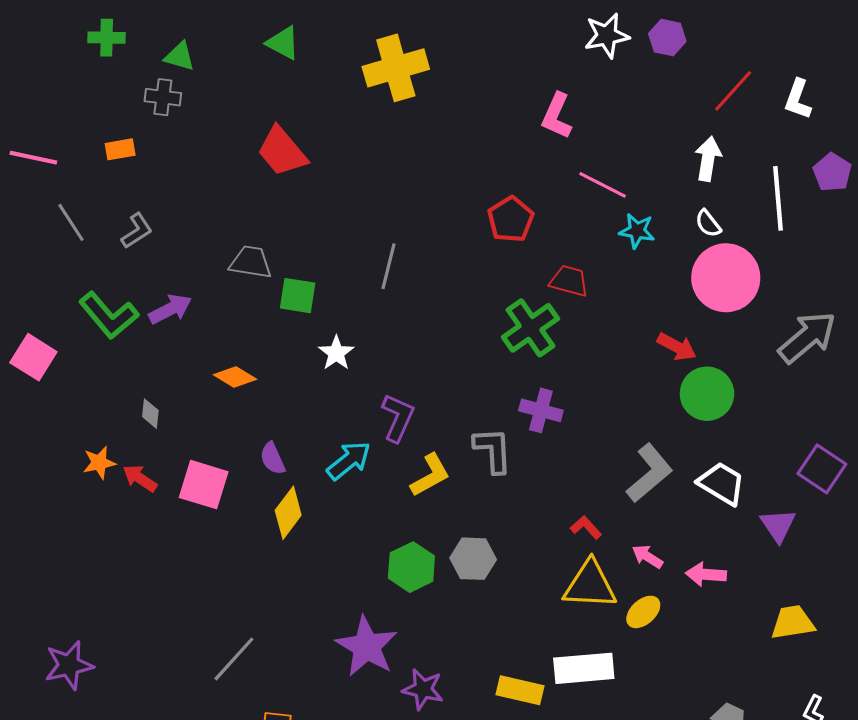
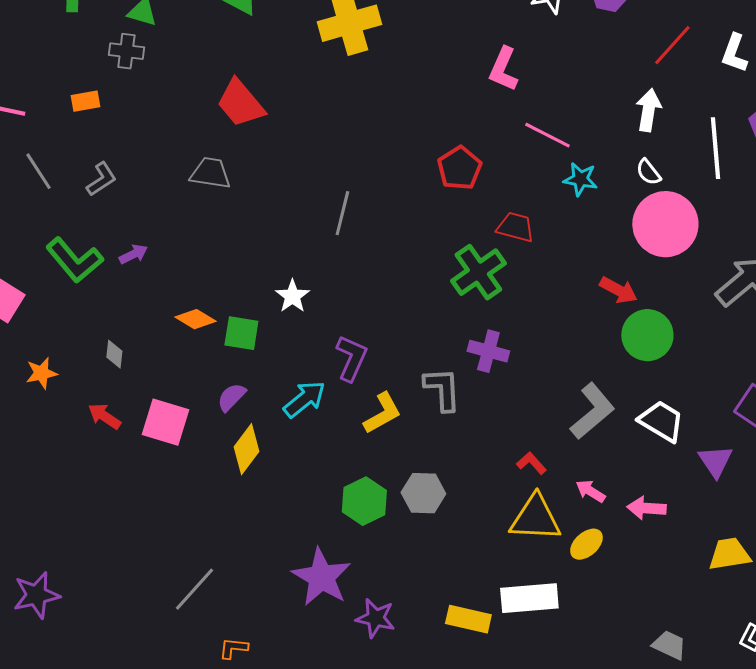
gray trapezoid: (251, 262) -> (210, 173), moved
green square: (298, 296) -> (241, 333), moved
purple arrow: (170, 309) -> (133, 254), size x0.7
purple semicircle: (273, 458) -> (231, 397), turned 68
orange star: (99, 463) -> (41, 373), moved

